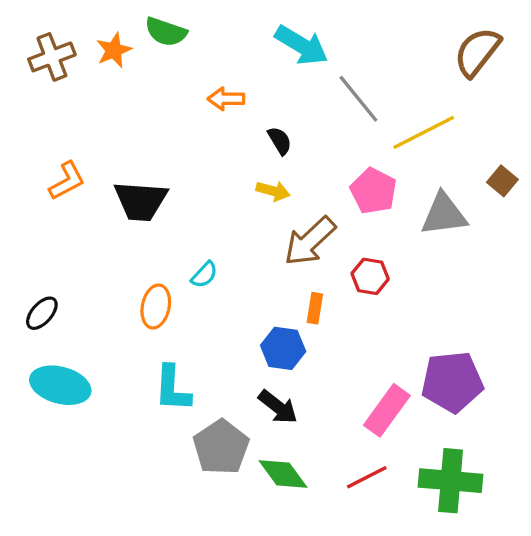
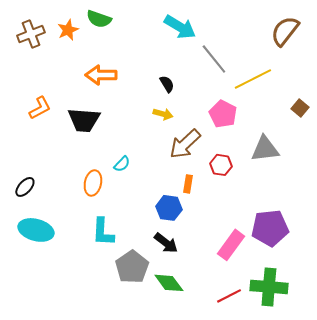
orange arrow: (226, 99) -> (101, 75), moved, size x1.4
gray triangle: (444, 214) -> (265, 149), moved
red line: (367, 477) -> (229, 296), moved

